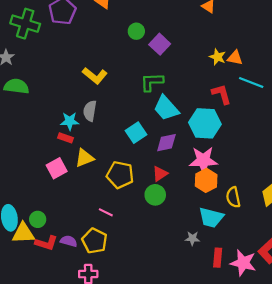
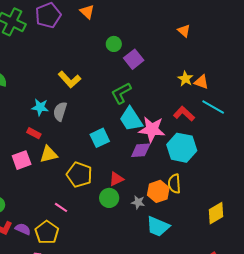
green L-shape: (152, 82) -> (121, 93), turned -35
red L-shape: (221, 94) -> (184, 114), turned -40
cyan star: (70, 121) -> (40, 107), moved
cyan hexagon: (205, 123) -> (182, 148), moved
purple diamond: (166, 143) -> (141, 150), moved
pink star: (203, 160) -> (152, 129), moved
yellow semicircle: (233, 197) -> (174, 184), moved
gray star: (192, 238) -> (138, 202), moved

